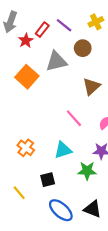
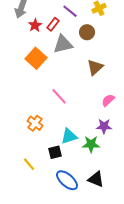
red rectangle: (42, 30) -> (53, 24), moved
pink line: (74, 118) -> (59, 96), moved
cyan triangle: (63, 150) -> (69, 136), moved

